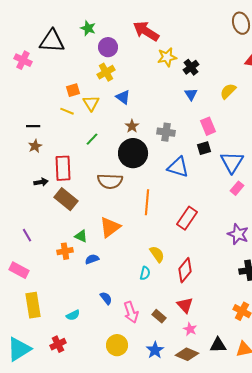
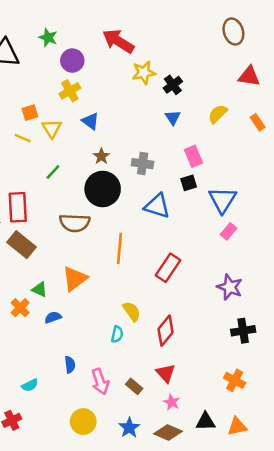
orange cross: (65, 251) -> (20, 308), turned -35
blue semicircle: (106, 298) -> (70, 365), turned 32

